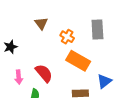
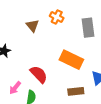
orange cross: (67, 37) -> (57, 17), moved
pink arrow: (19, 77) -> (15, 88), moved, turned 48

